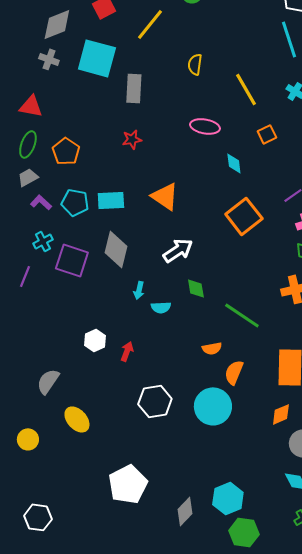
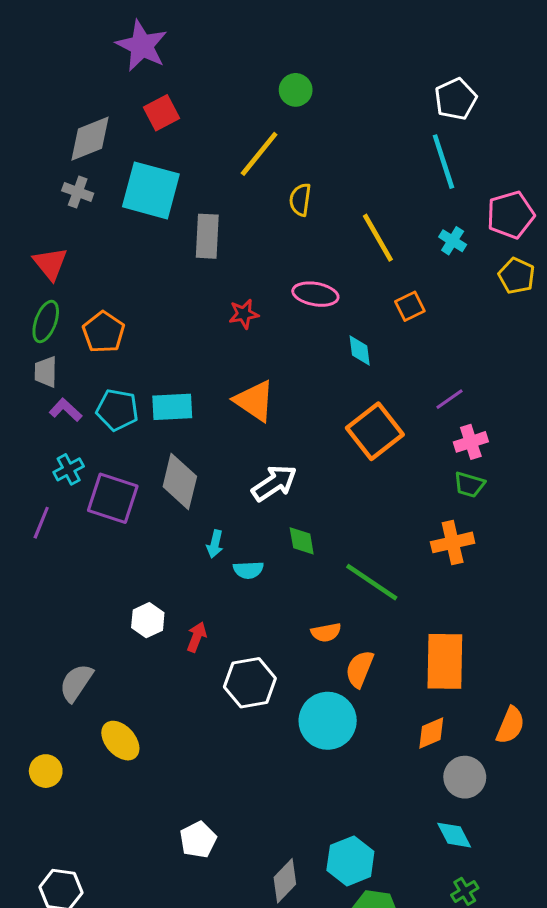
yellow line: (150, 24) -> (259, 154), moved
red triangle: (31, 106) -> (50, 264), turned 40
red star: (132, 139) -> (244, 314), moved
gray trapezoid: (28, 177) -> (46, 372), turned -60
white hexagon: (155, 401) -> (250, 683), moved
white pentagon: (128, 484) -> (198, 840), size x0.6

